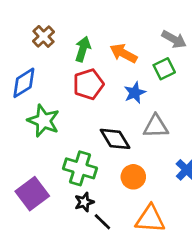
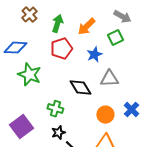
orange arrow: (123, 53) -> (86, 27), turned -72
blue diamond: (24, 83) -> (15, 48), turned 35
green cross: (80, 168) -> (55, 109), size x0.7
orange circle: (133, 177) -> (105, 115), moved

